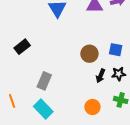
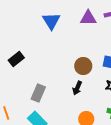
black arrow: (101, 76) -> (77, 88), moved

